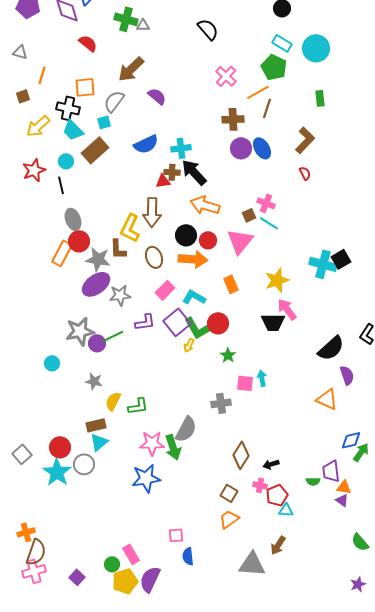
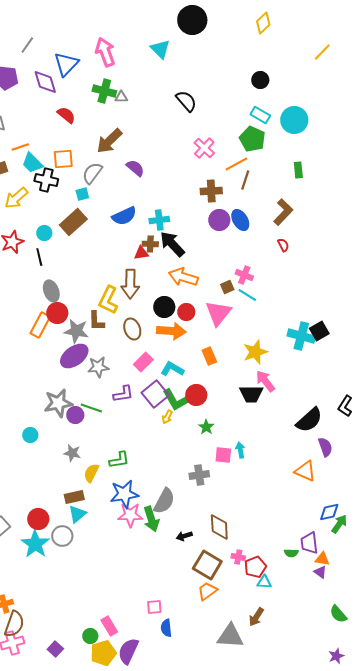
orange line: (42, 75) -> (20, 147), turned 54
cyan trapezoid: (73, 130) -> (32, 163), moved
green line: (113, 336) -> (91, 408), turned 45
green L-shape: (138, 406) -> (119, 460), moved
brown diamond: (241, 455) -> (219, 527), turned -36
black arrow: (271, 464) -> (184, 536), moved
blue star: (146, 478) -> (124, 494), moved
brown square: (229, 493) -> (207, 565), size x1.6

